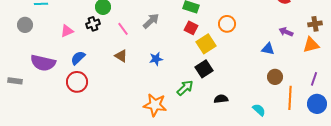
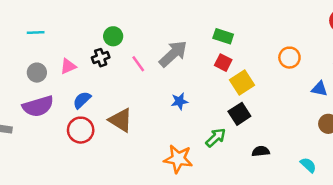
gray arrow: (151, 21) -> (173, 54), size x1.4
orange circle: (227, 24) -> (289, 58), moved
gray circle: (25, 25) -> (37, 73), moved
brown triangle: (121, 56) -> (121, 120), moved, size x1.5
purple semicircle: (43, 63) -> (38, 106), turned -30

